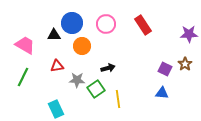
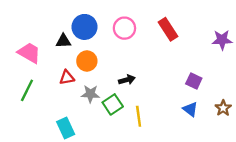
orange circle: (82, 46) -> (87, 61), moved
brown star: (185, 64) -> (223, 108), moved
blue triangle: (162, 93) -> (190, 109), turned 32

